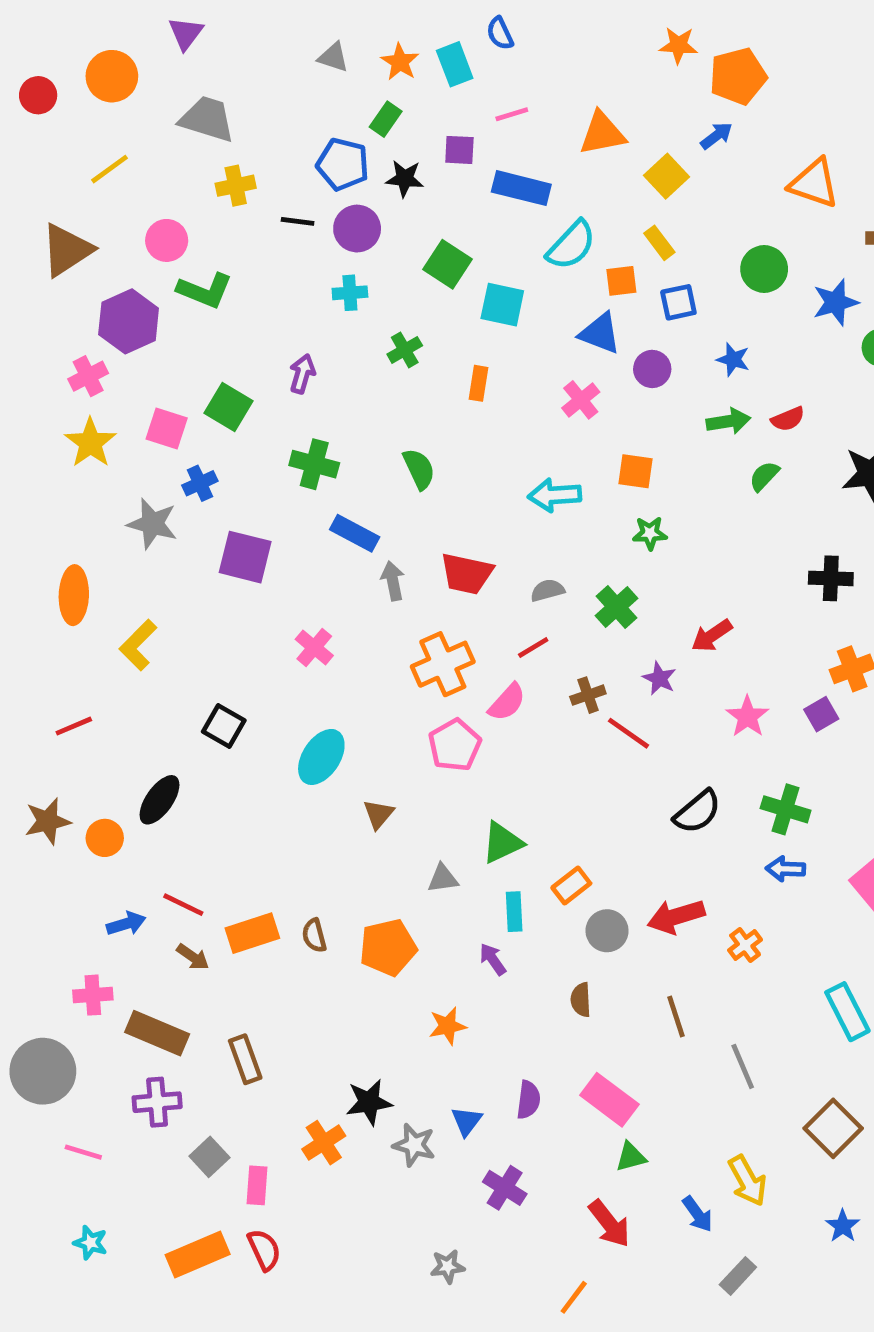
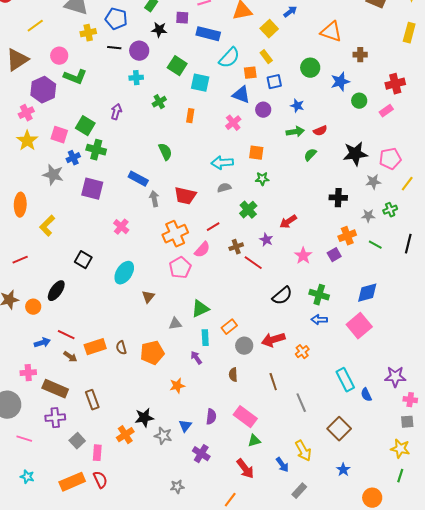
blue pentagon: (343, 164) -> (116, 19), moved
green cross: (314, 464) -> (96, 150), moved
gray semicircle: (547, 590) -> (224, 188), moved

